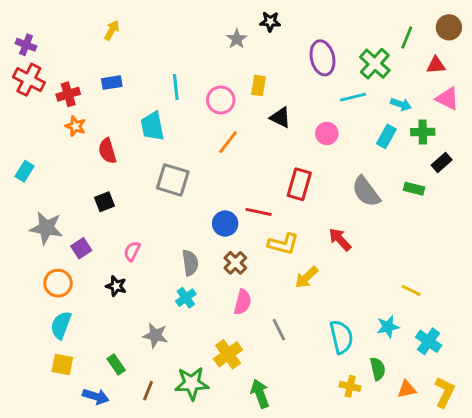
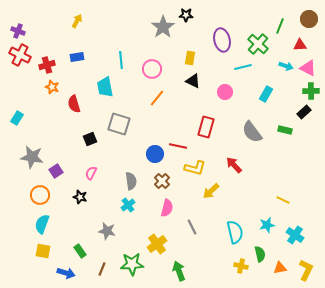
gray star: (237, 39) -> (163, 27), size x1.6
yellow rectangle: (259, 85) -> (190, 58), moved
cyan arrow: (401, 104) -> (286, 66), moved
green cross: (423, 132) -> (311, 91), moved
black square: (104, 202) -> (90, 139), moved

